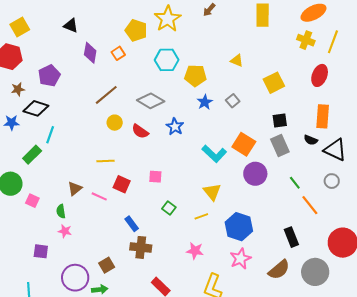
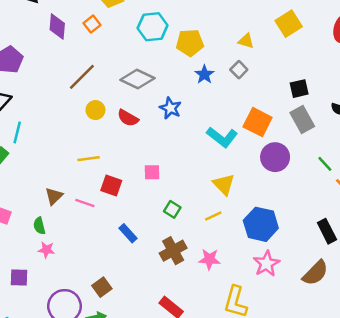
yellow triangle: (237, 61) -> (246, 41), moved
yellow square: (274, 83) -> (289, 24), moved
brown cross: (141, 247) -> (173, 251), moved, turned -30

